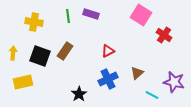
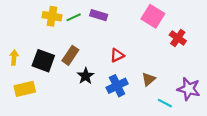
green line: (68, 16) -> (74, 17), turned 72
yellow cross: (34, 22) -> (52, 16), moved
black star: (79, 94) -> (86, 76), moved

